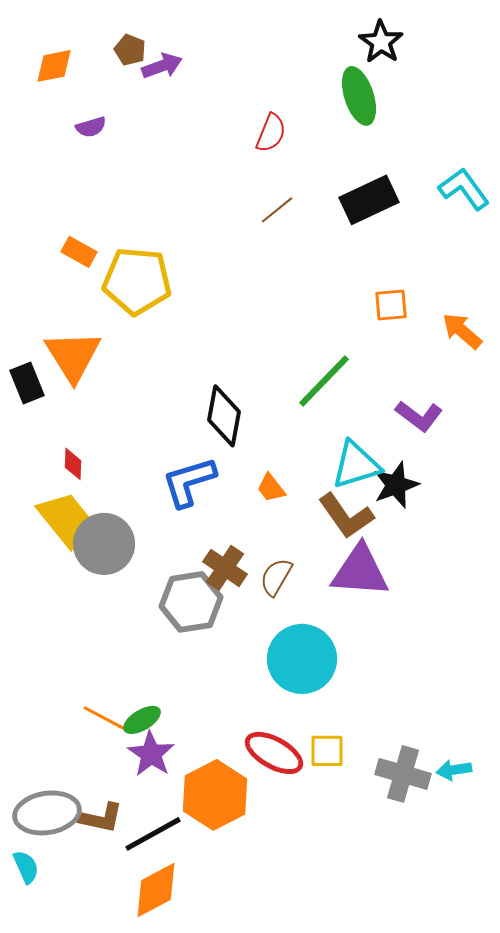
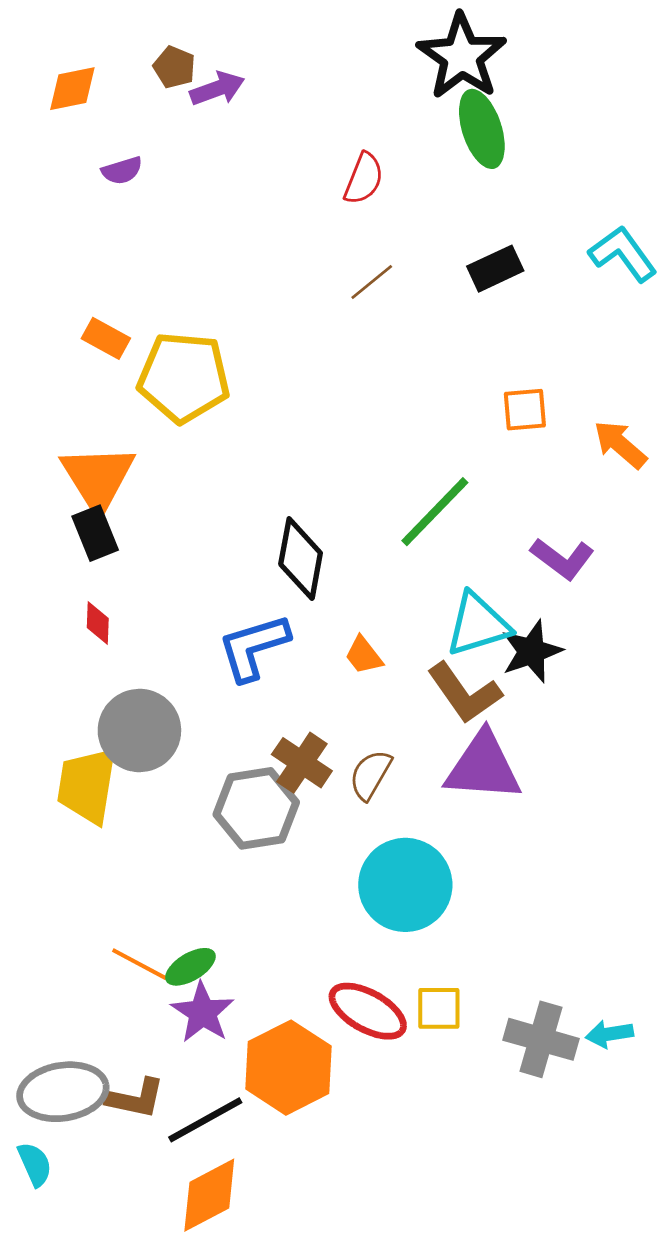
black star: (381, 42) -> (462, 56), moved, size x1.5
black rectangle: (369, 200) -> (495, 269), size x0.7
black rectangle: (27, 383) -> (95, 533), moved
yellow trapezoid: (65, 519) -> (87, 786), moved, turned -132

